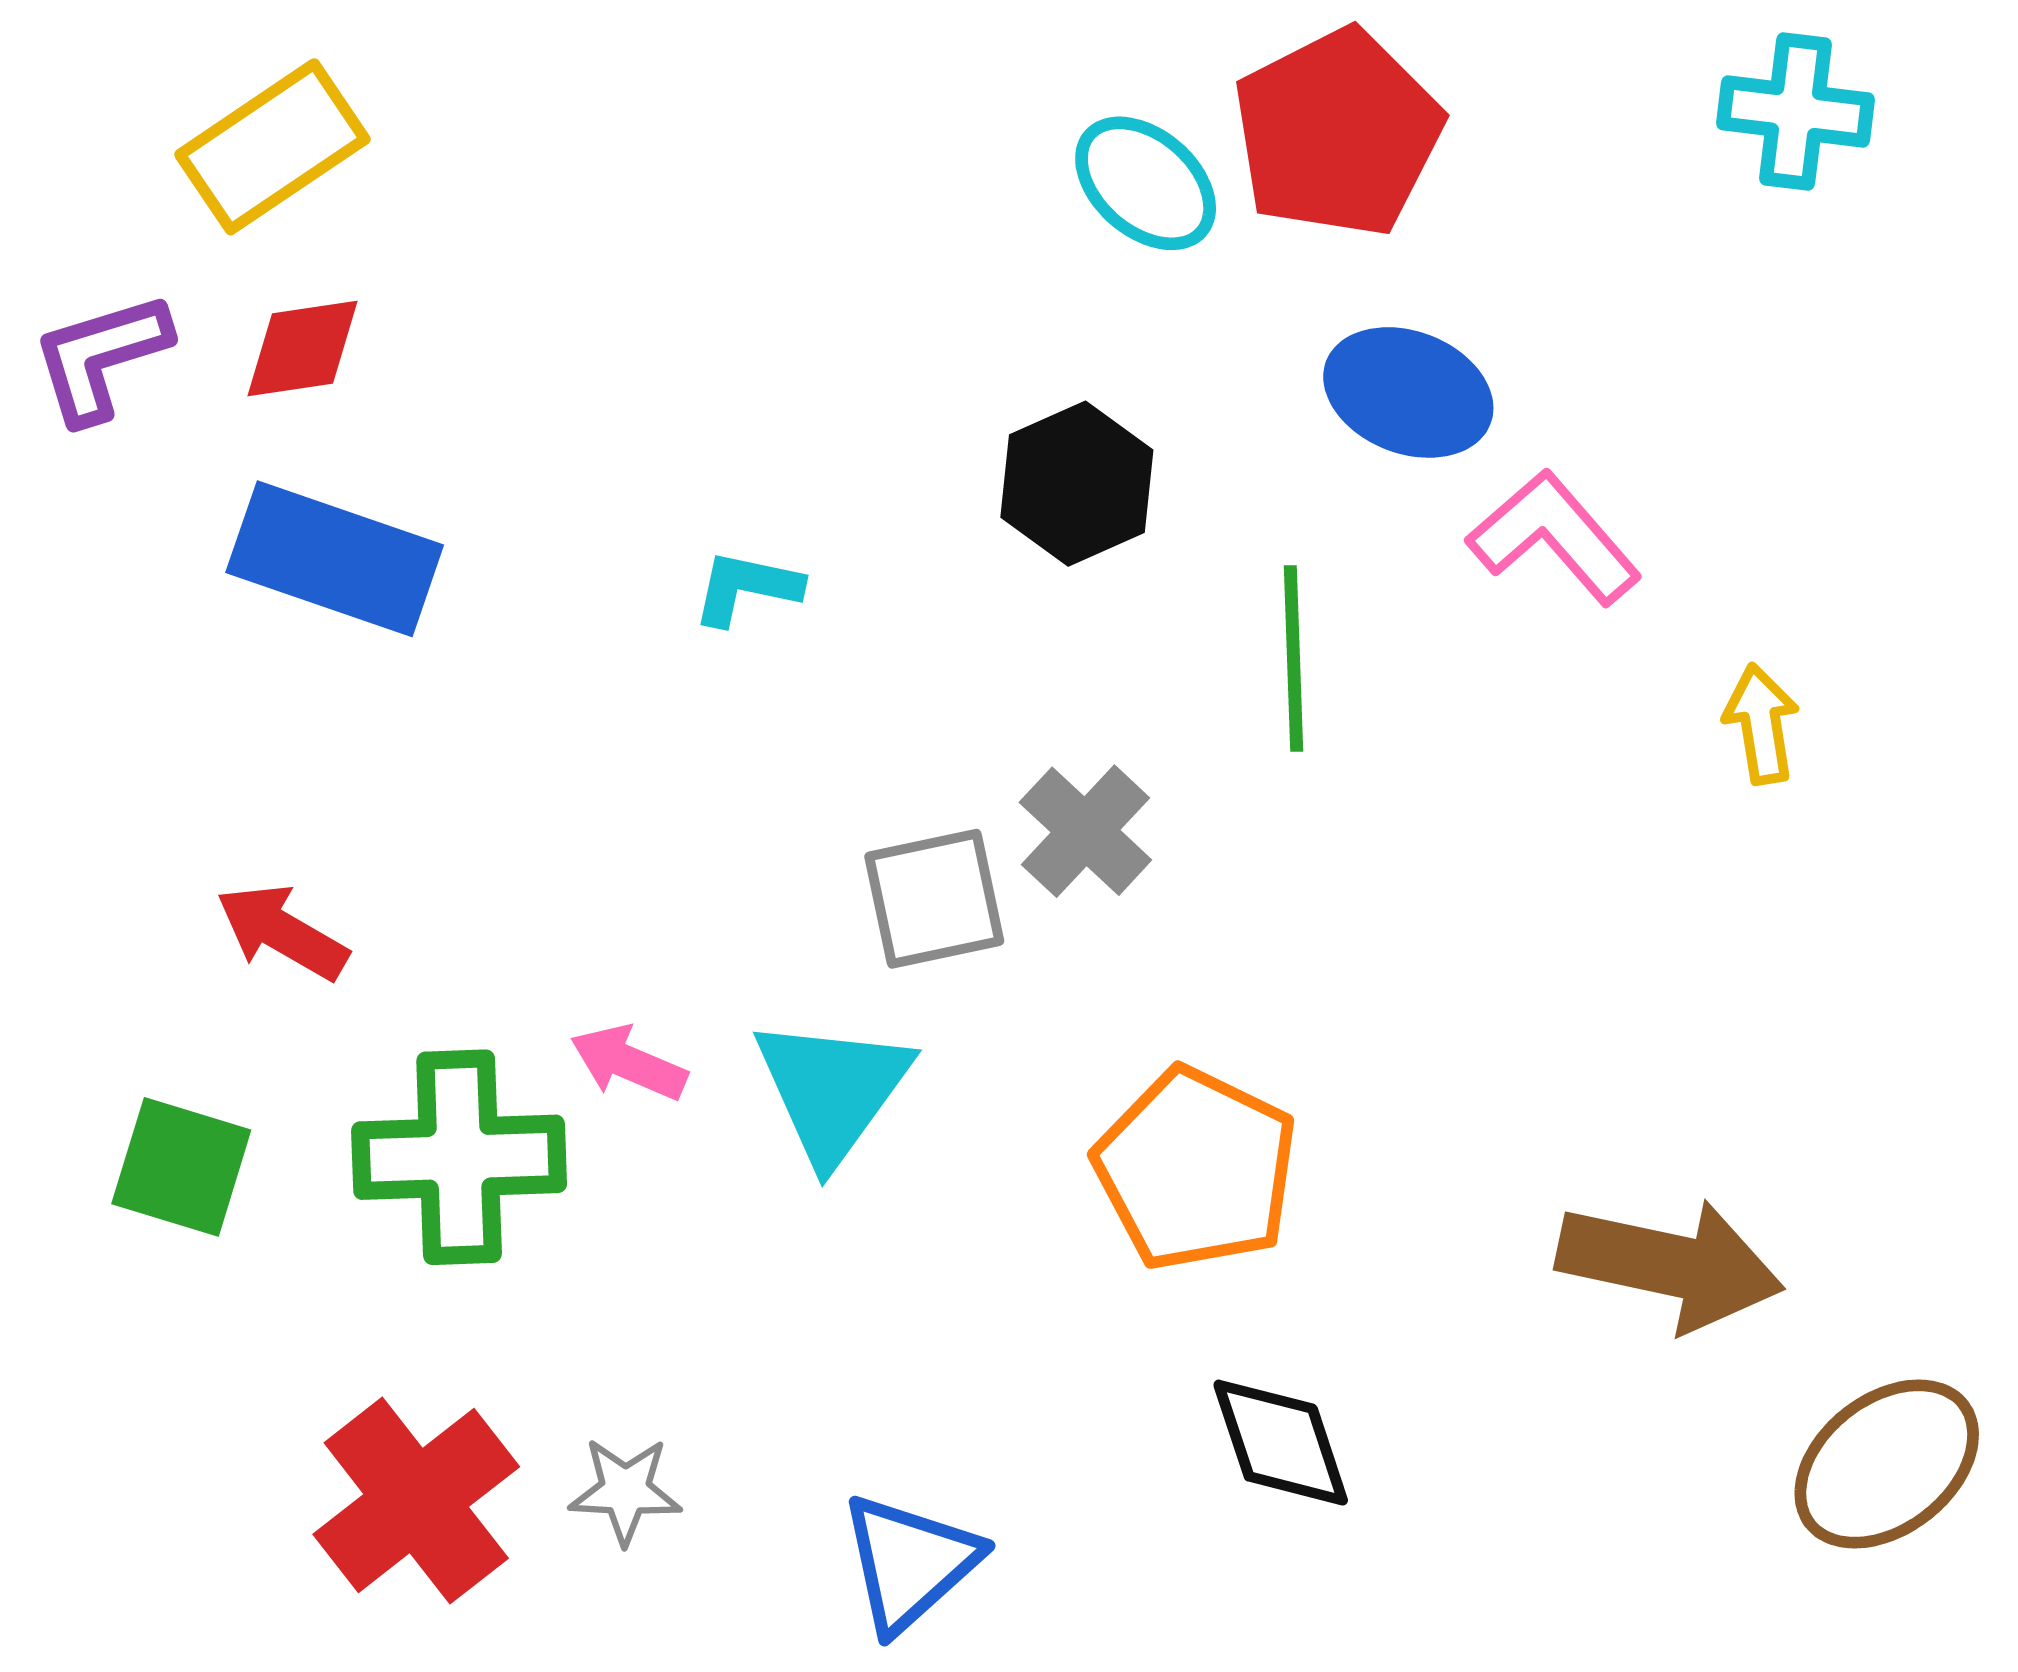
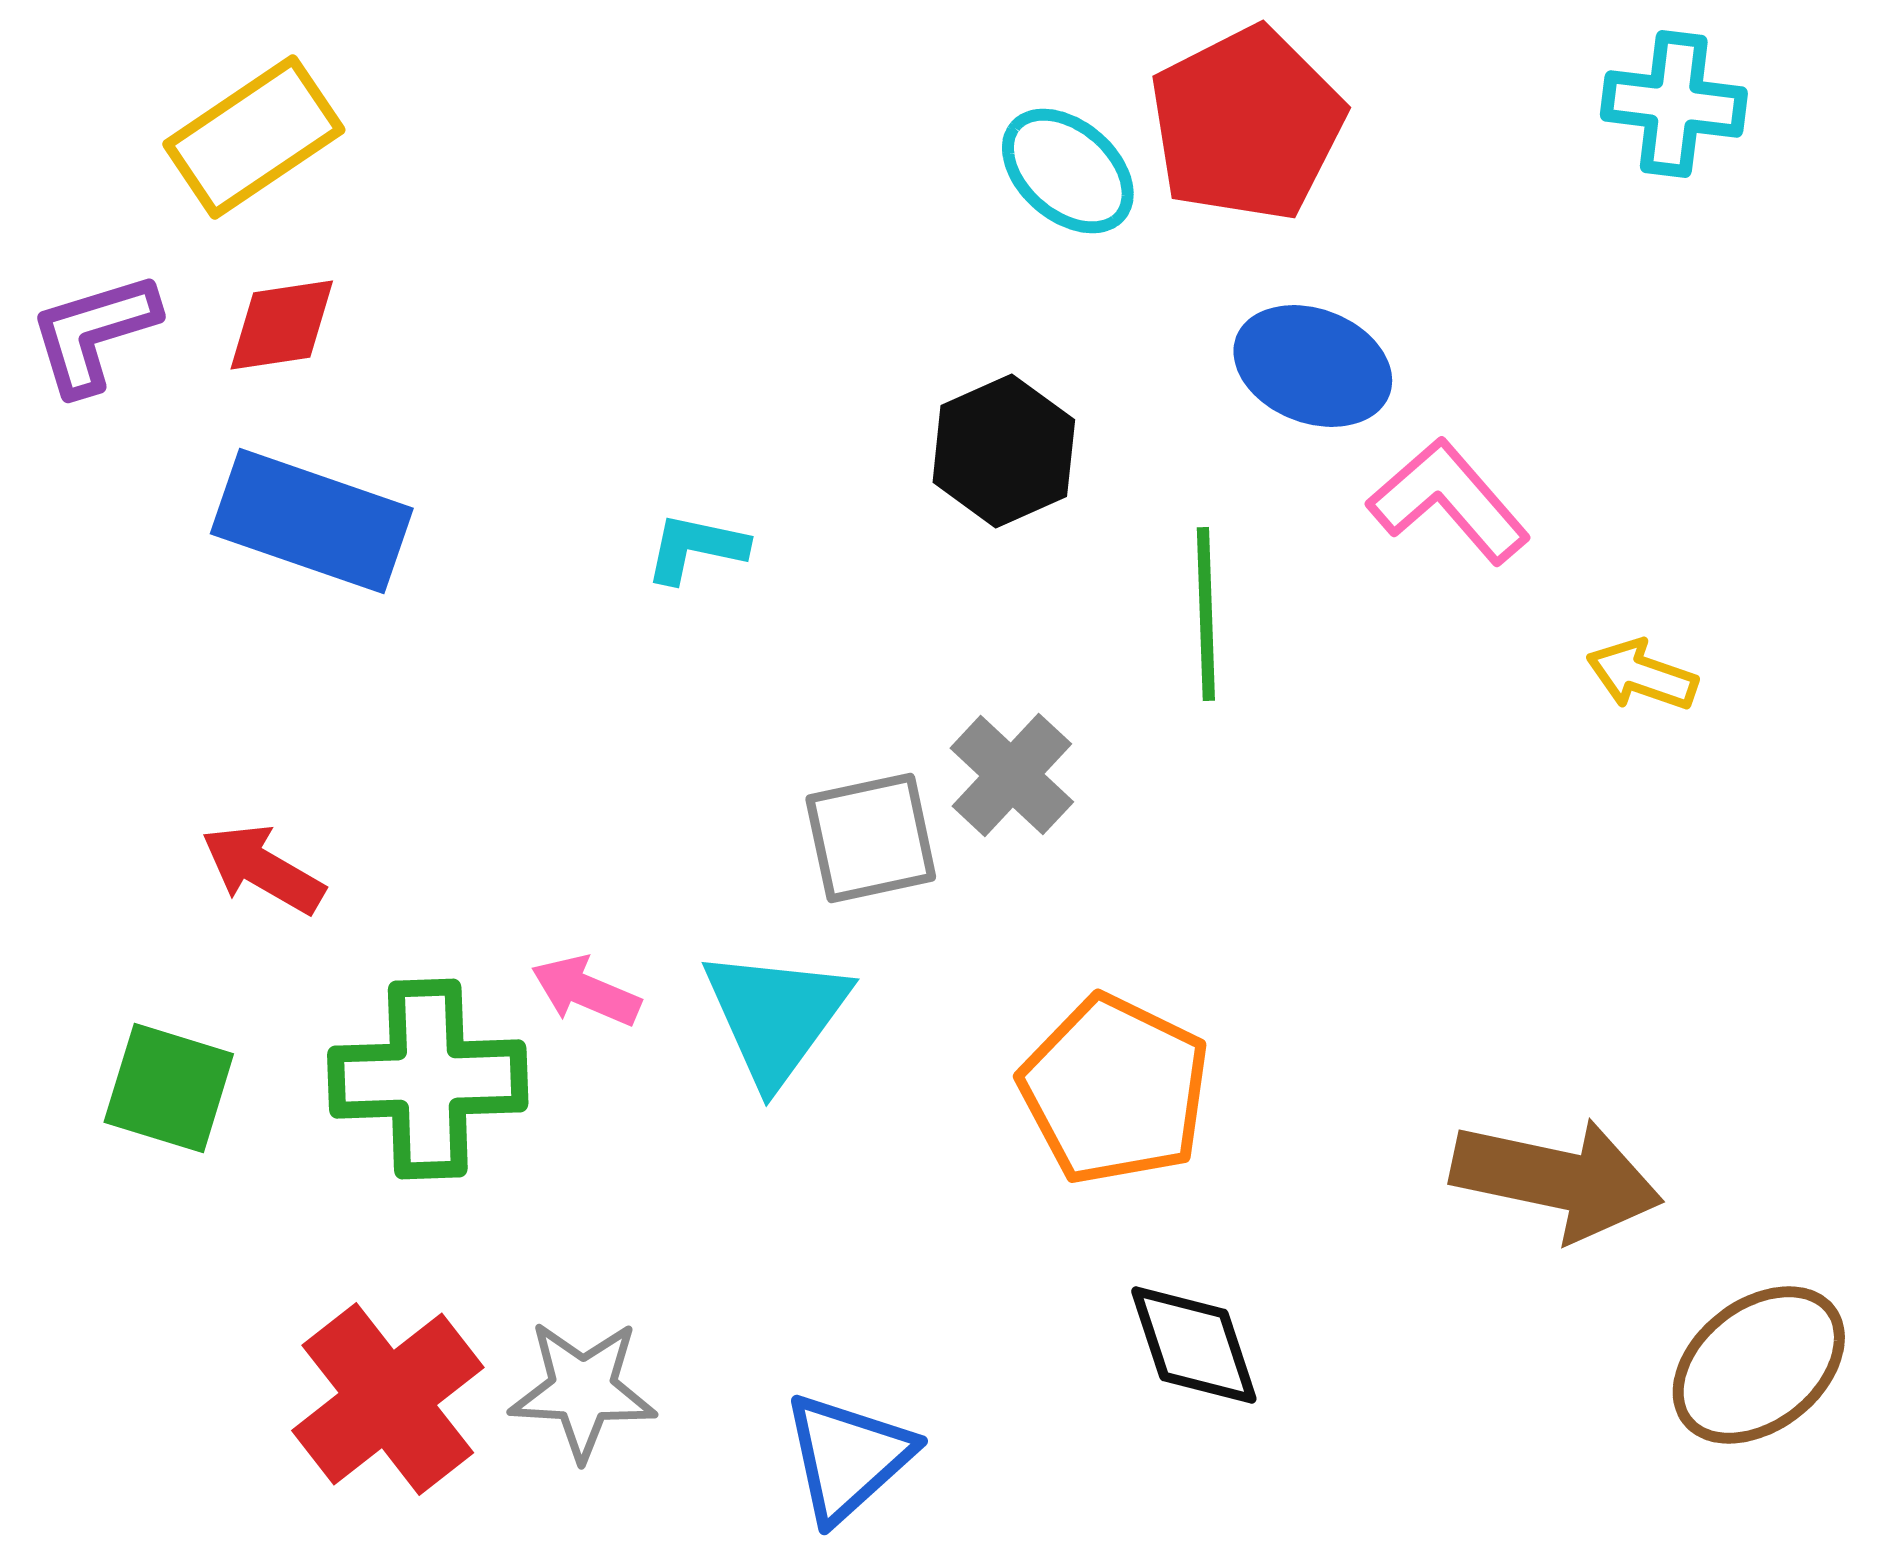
yellow arrow: (1761, 724) -> (1642, 675), turned -62
gray star: (625, 1491) -> (583, 1390), size x1.4

